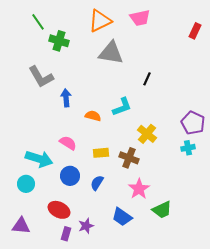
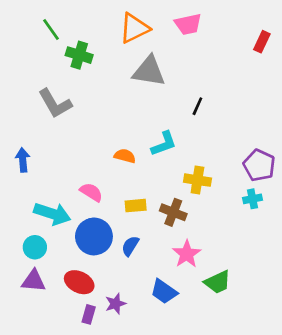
blue arrow: (66, 98) -> (23, 160), moved
yellow cross: (147, 134) -> (197, 180), turned -30
blue circle: (70, 176) -> (94, 236), size x1.4
purple triangle: (21, 226) -> (34, 281), moved

